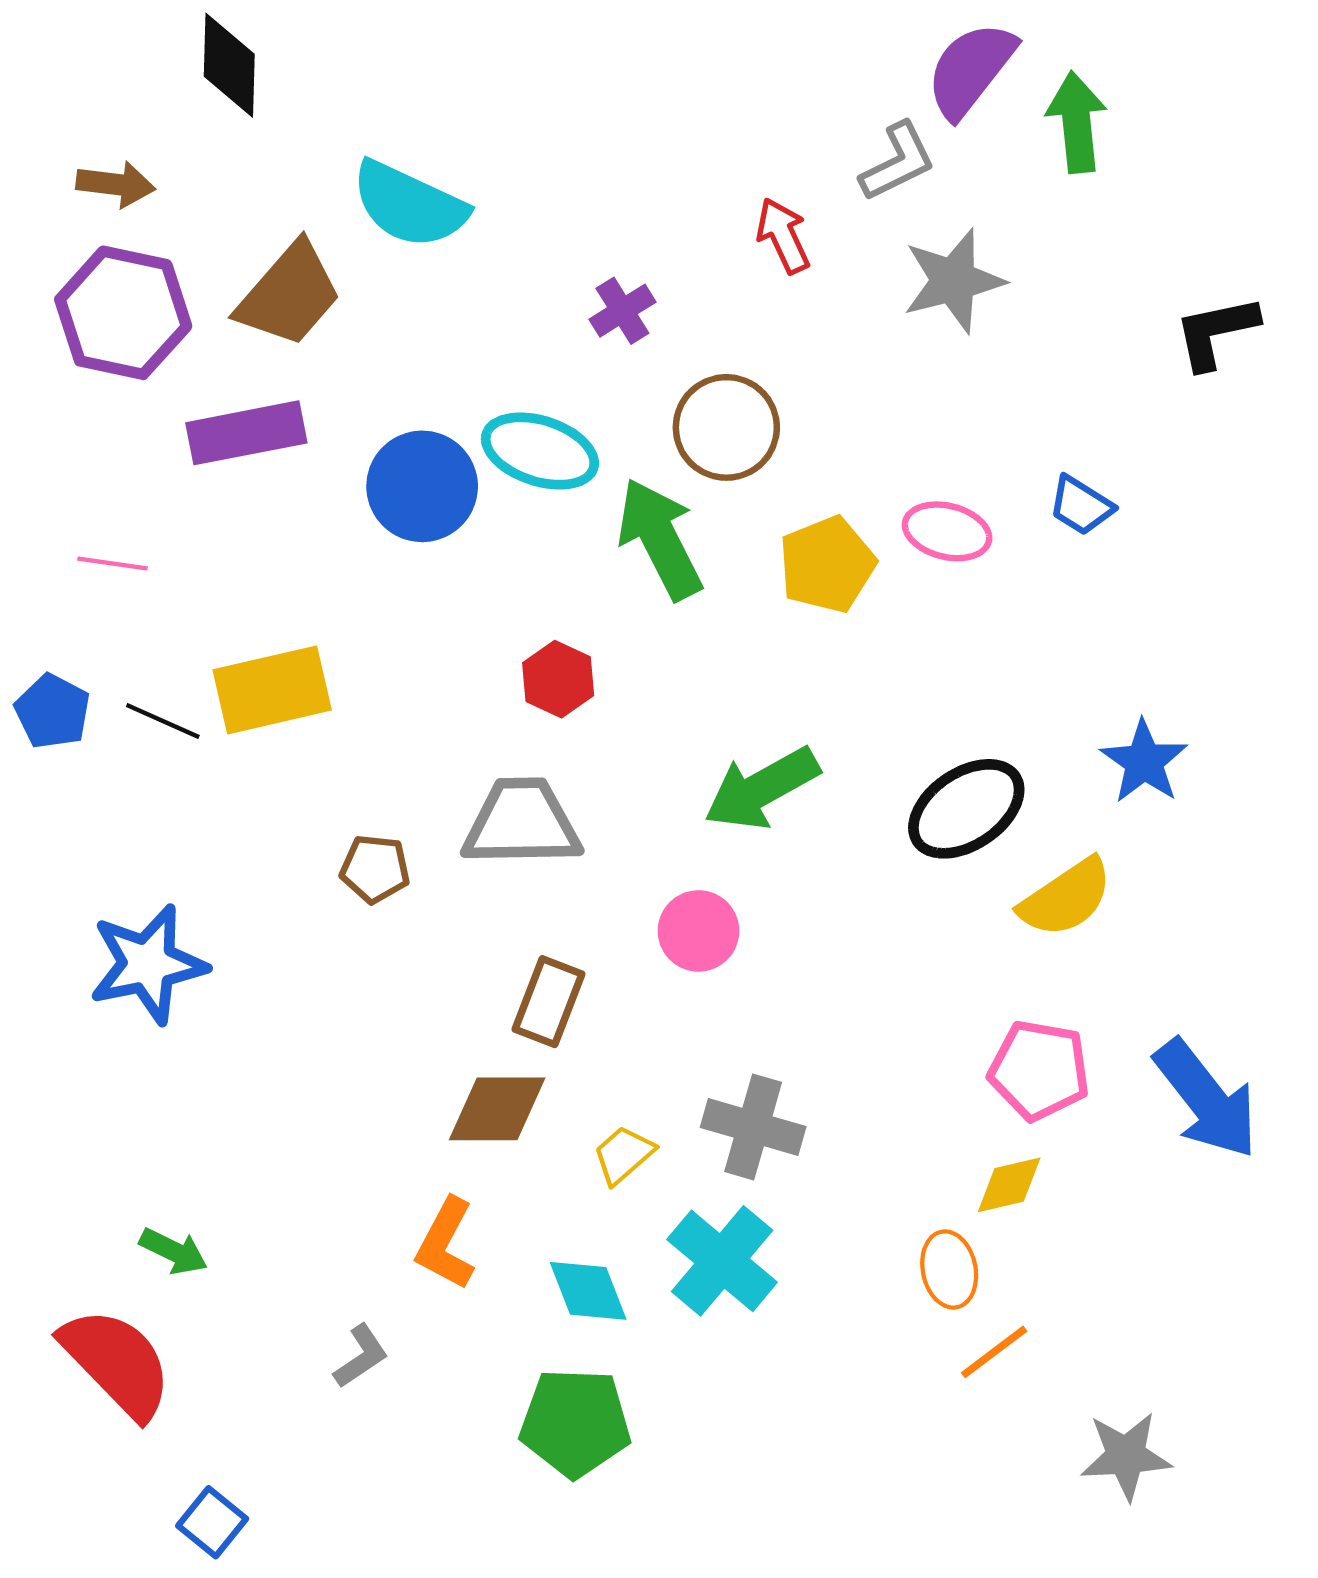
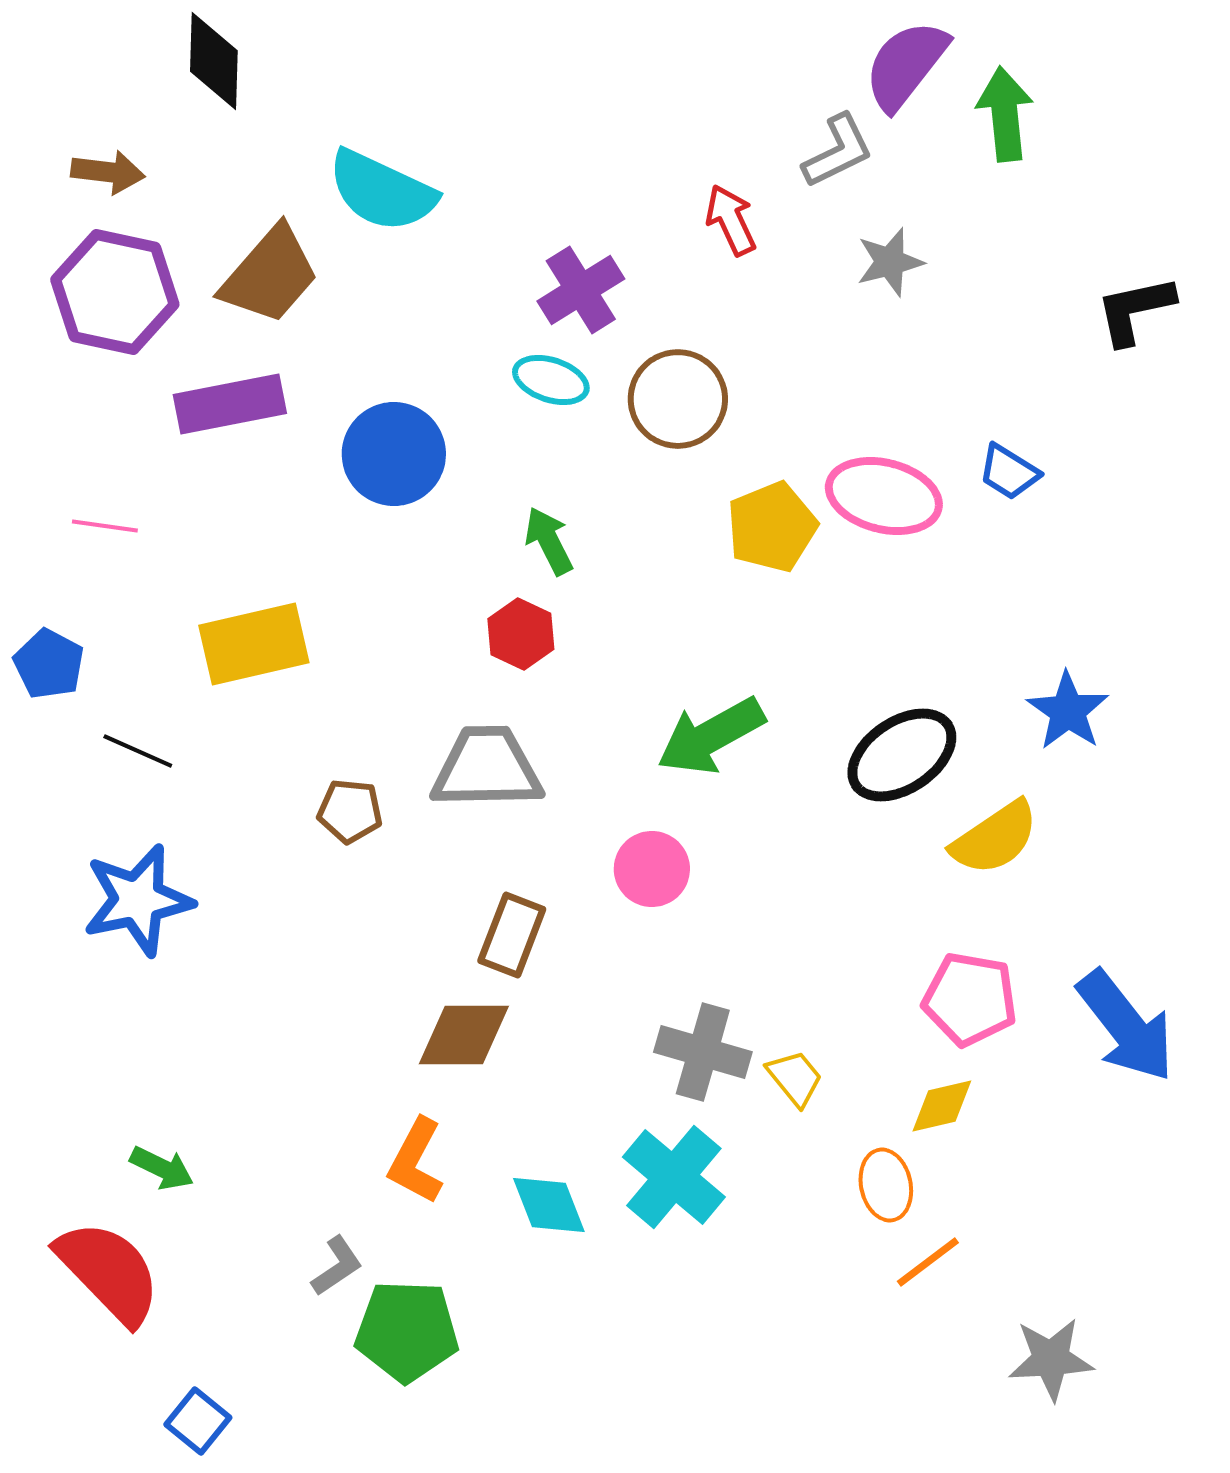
gray star: (953, 281) -> (890, 262), size x0.7
purple cross: (622, 311) -> (581, 290), size x1.4
cyan ellipse: (540, 451) -> (551, 380), moved, size x0.7
pink ellipse: (947, 531) -> (884, 496), size x1.4
green arrow: (660, 539) -> (549, 541), moved, size x0.6
black line: (163, 721) -> (138, 751), moved
yellow trapezoid: (623, 1155) -> (795, 1078), moved, turned 92
green pentagon: (575, 1423) -> (407, 1331), moved

